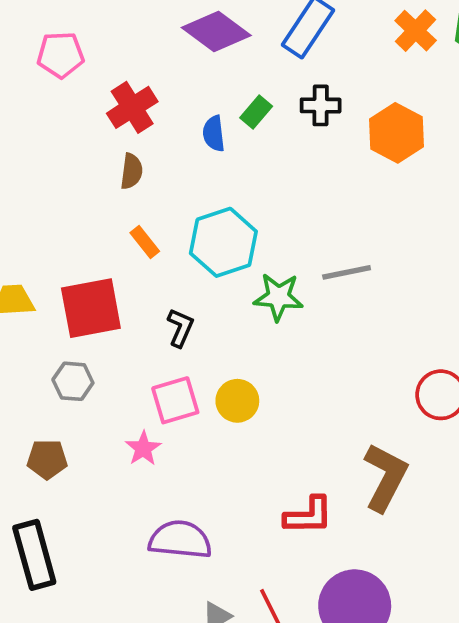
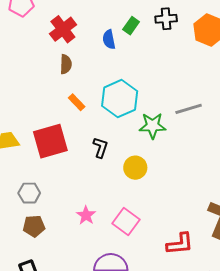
gray hexagon: (73, 381) -> (29, 193), moved
pink square: (175, 400) -> (126, 222), moved, turned -32
yellow circle: (237, 401) -> (135, 168), moved

